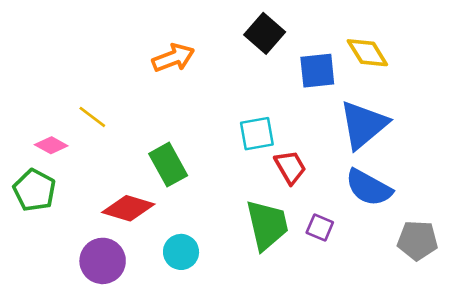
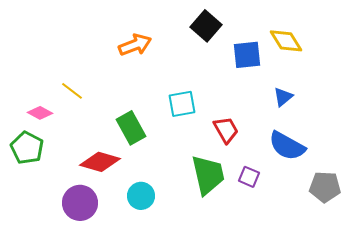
blue triangle: (364, 125) -> (283, 97), size x0.5
cyan square: (257, 134) -> (182, 104), moved

